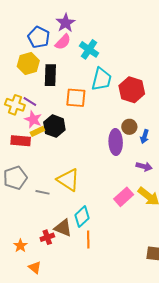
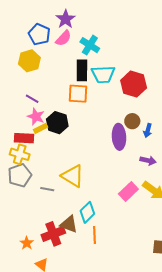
black rectangle: (50, 75) -> (82, 70), moved
cyan trapezoid: (102, 79) -> (103, 74), turned 75
yellow cross: (15, 105) -> (20, 154), moved
red cross: (47, 237) -> (53, 234), size x1.6

